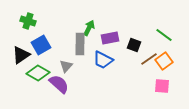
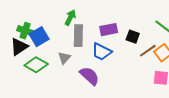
green cross: (28, 21) -> (25, 31), moved
green arrow: (89, 28) -> (70, 18), moved
purple semicircle: (59, 84) -> (89, 76), moved

